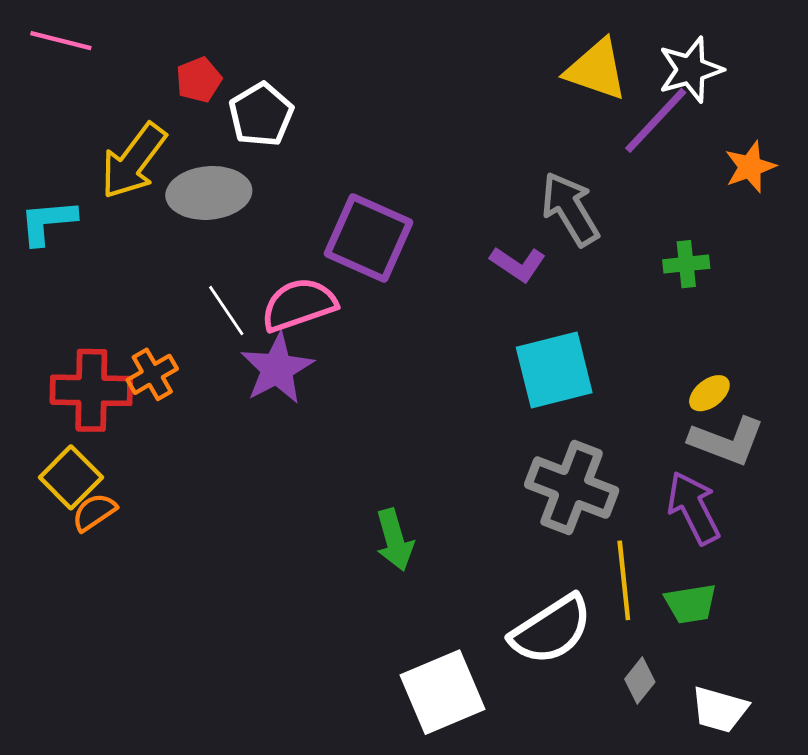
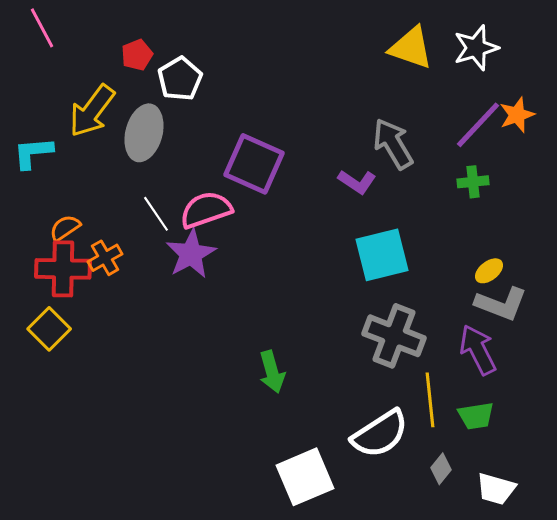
pink line: (61, 41) -> (42, 28), turned 48
purple line: (656, 120) -> (478, 125), moved
gray ellipse: (209, 193) -> (144, 133), turned -70
orange semicircle: (94, 512) -> (65, 228), moved

